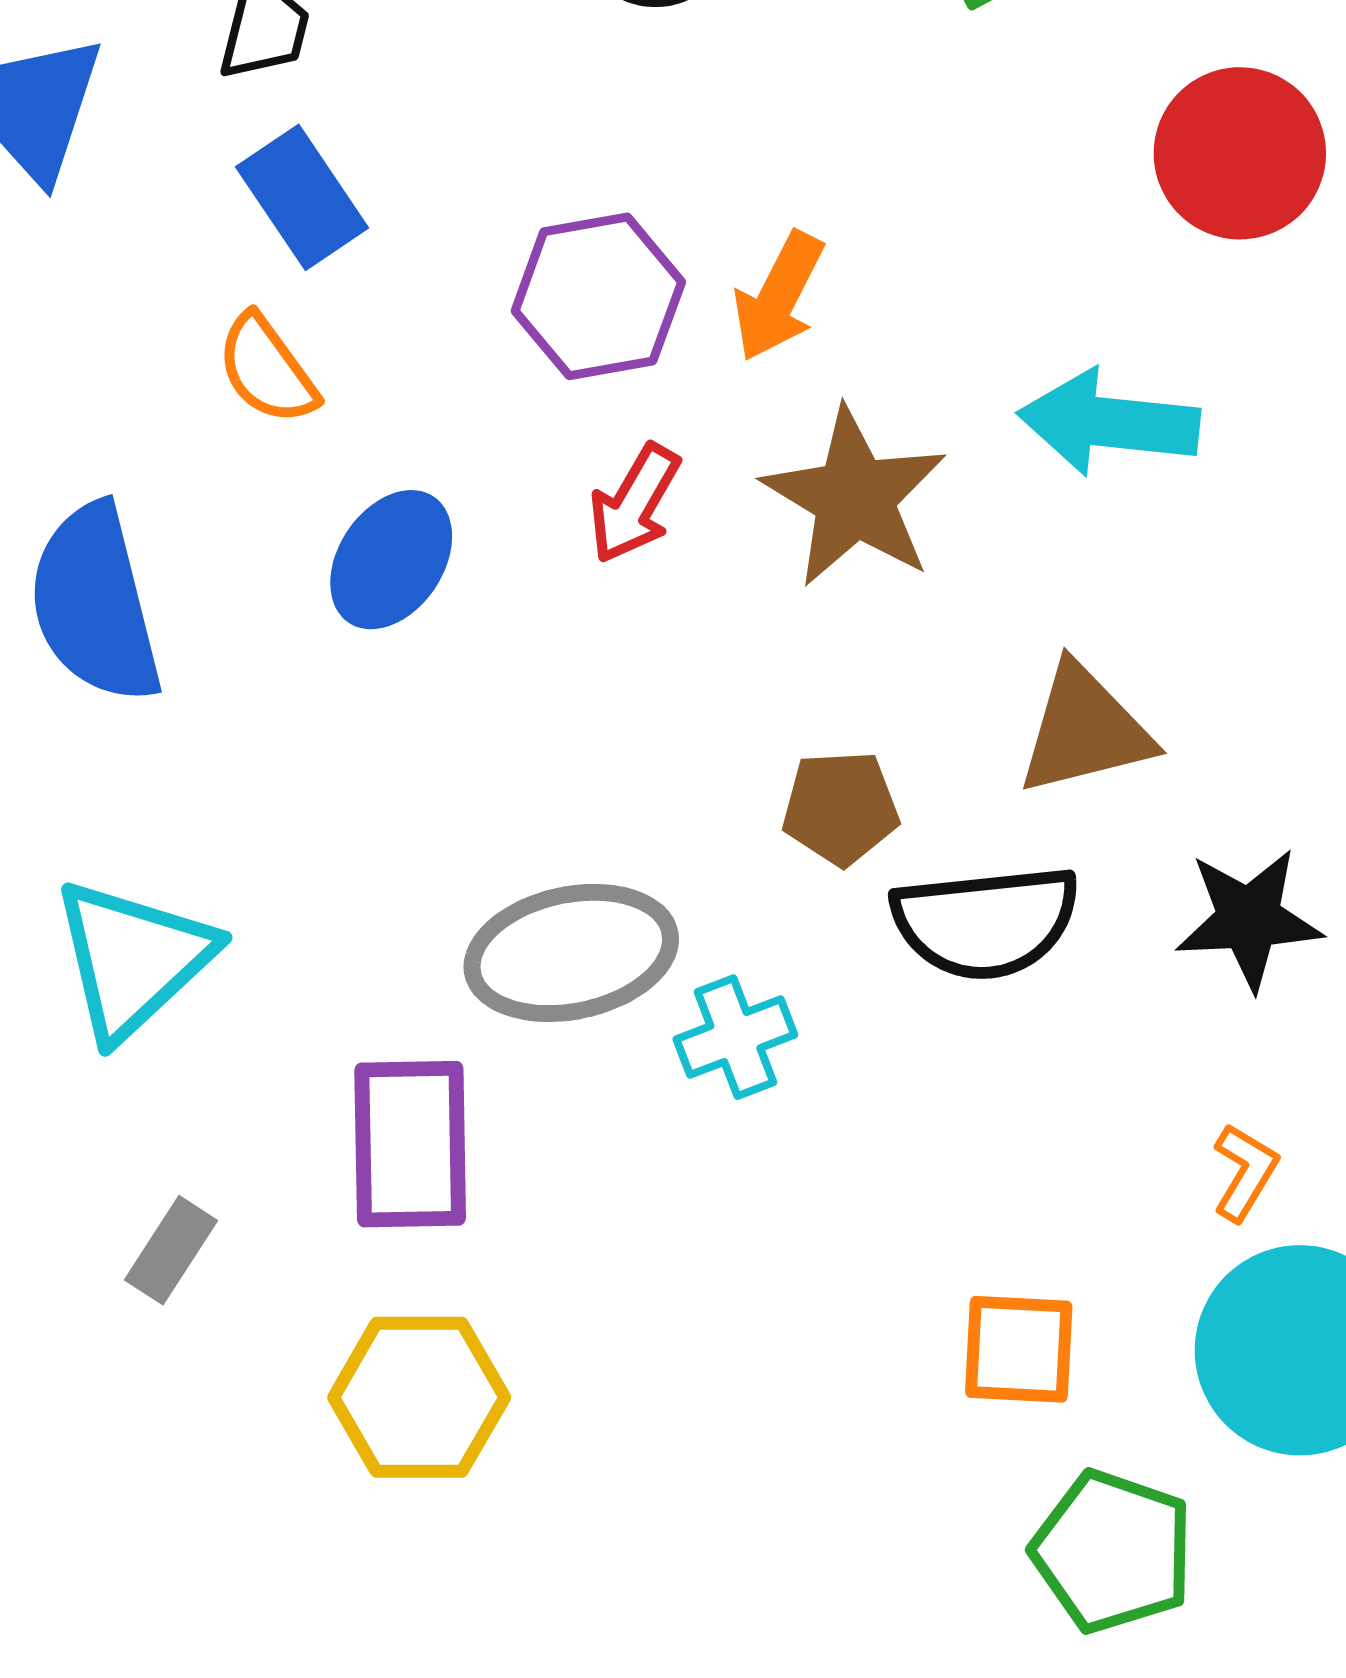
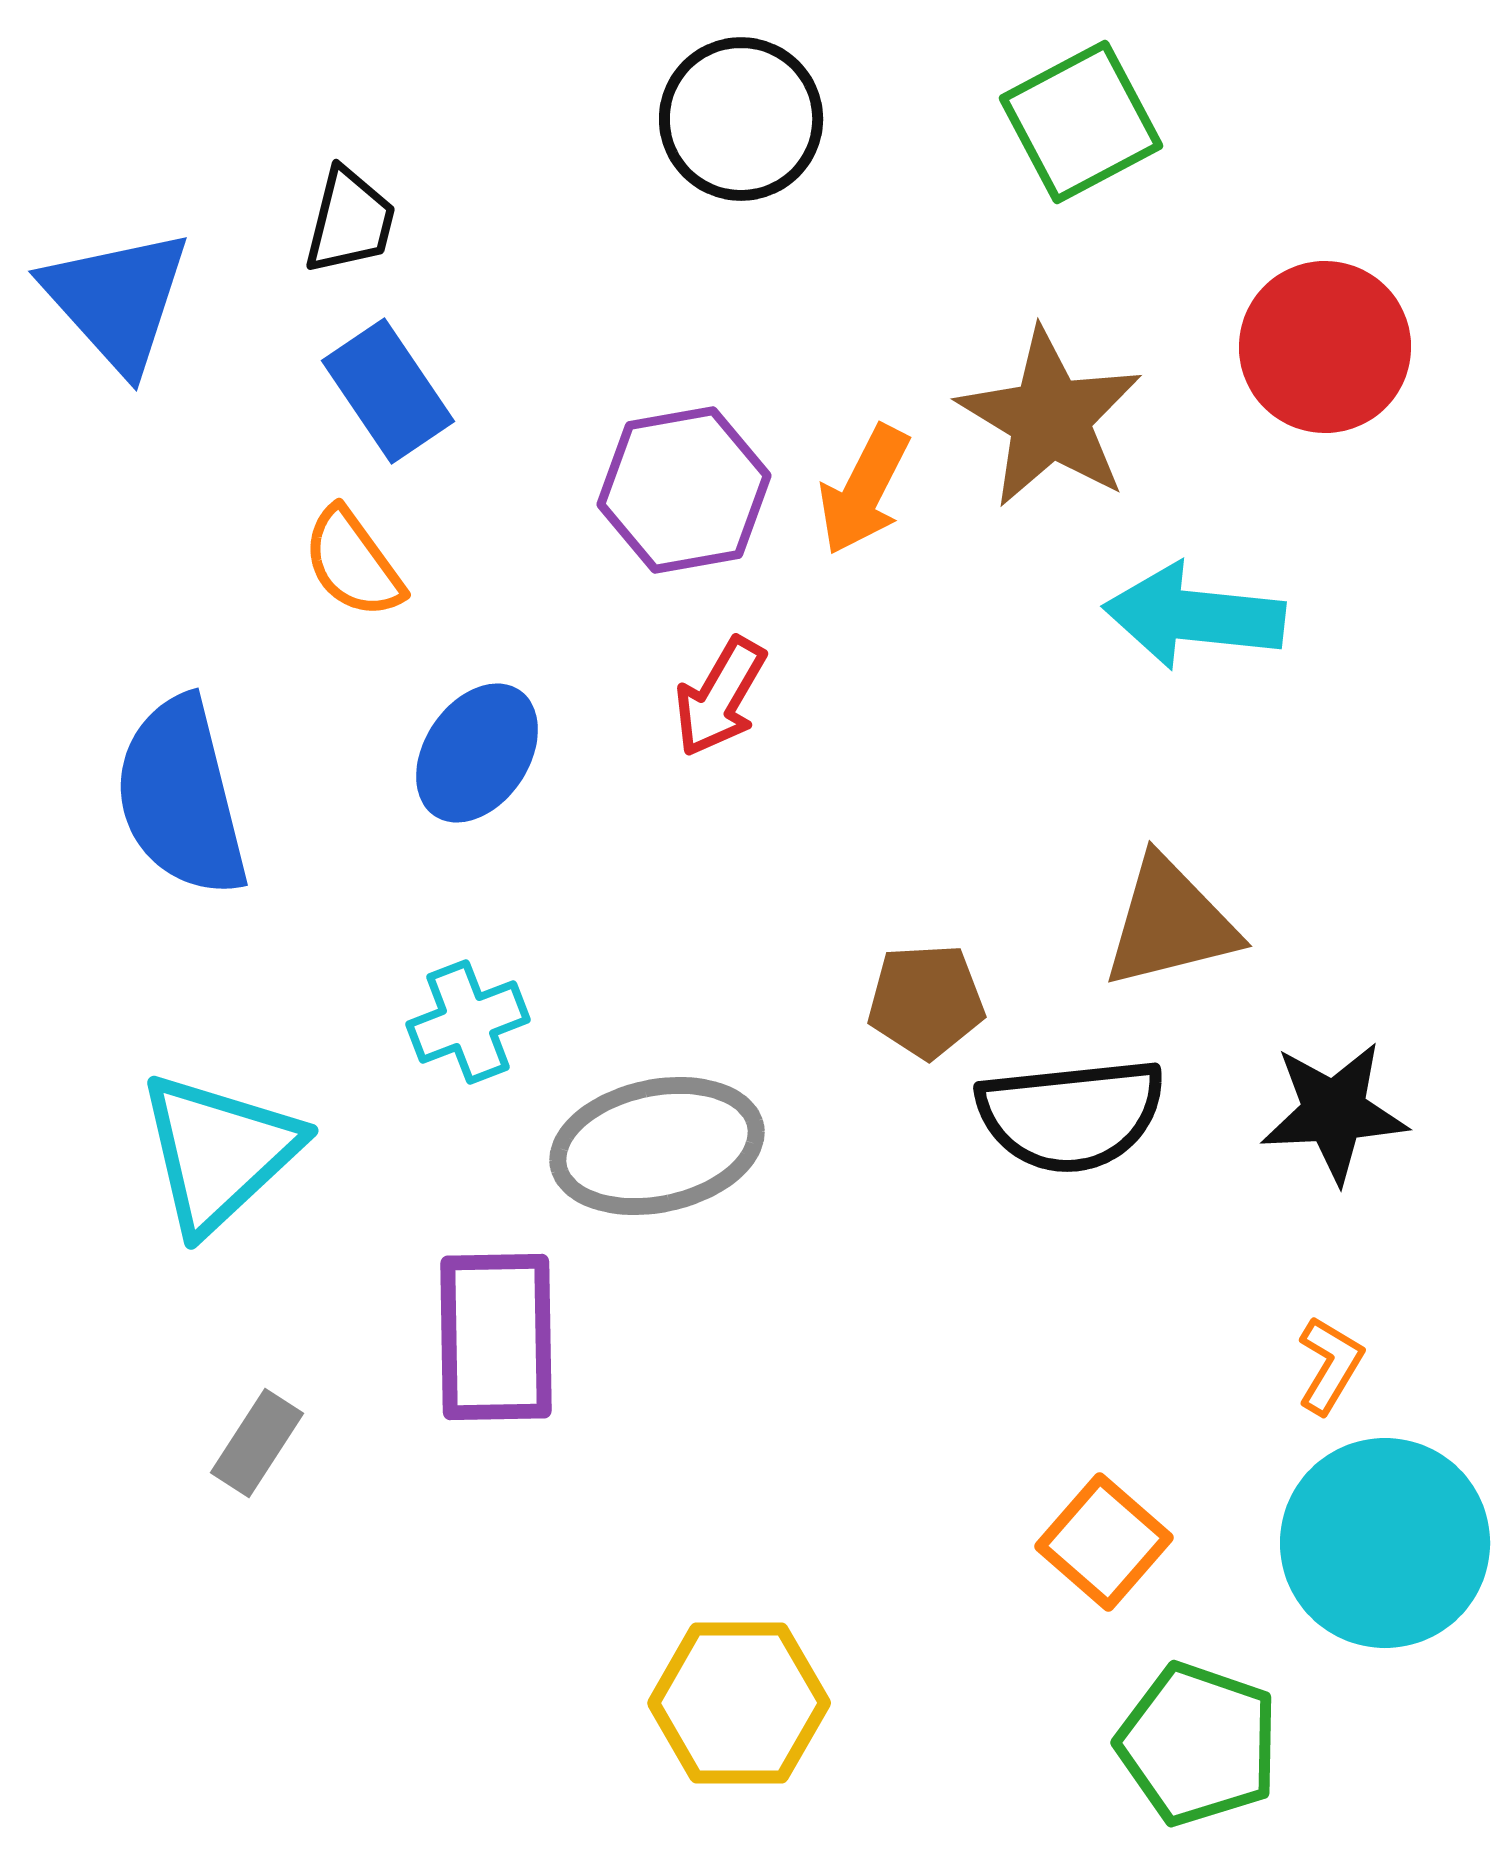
brown star: (855, 498) -> (1050, 418), moved
cyan cross: (735, 1037) -> (468, 1022), moved
orange square: (1019, 1349) -> (1104, 1542), turned 38
yellow hexagon: (419, 1397) -> (739, 1703), moved

